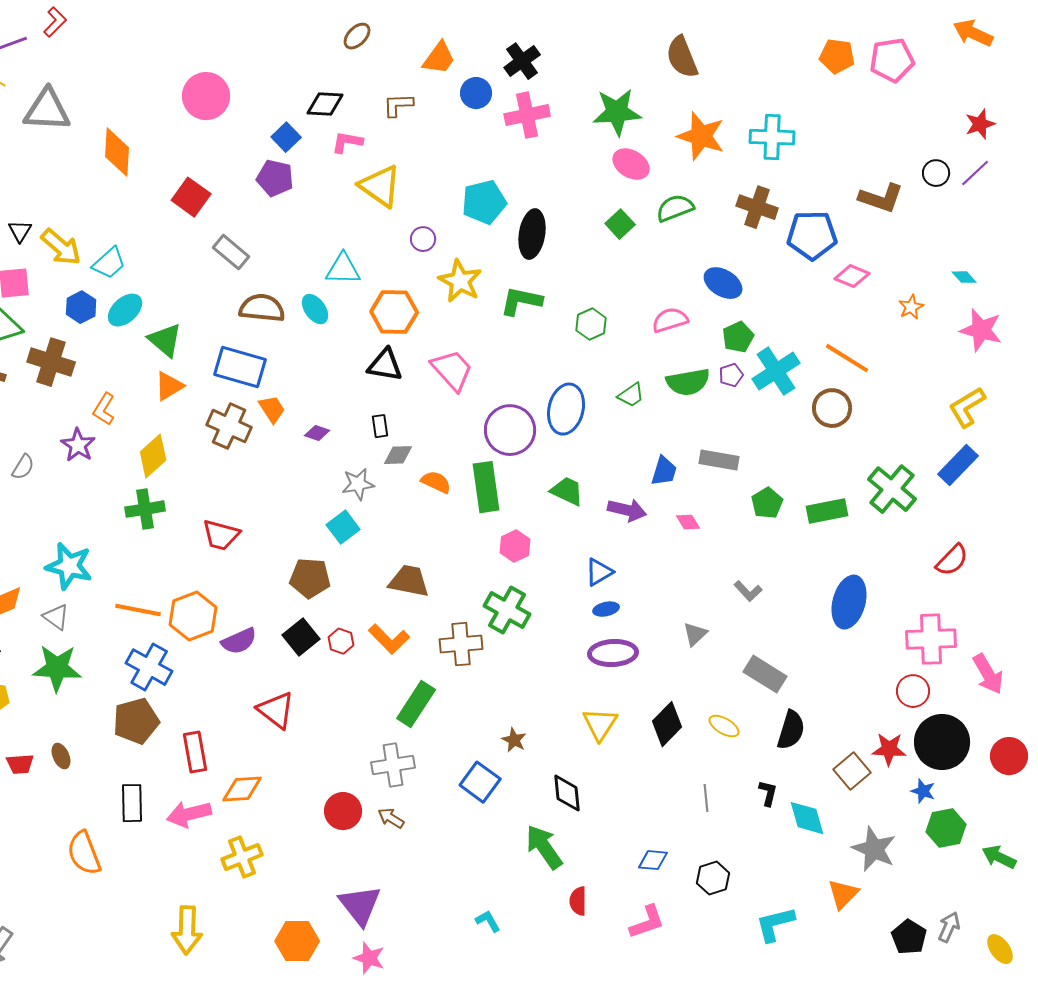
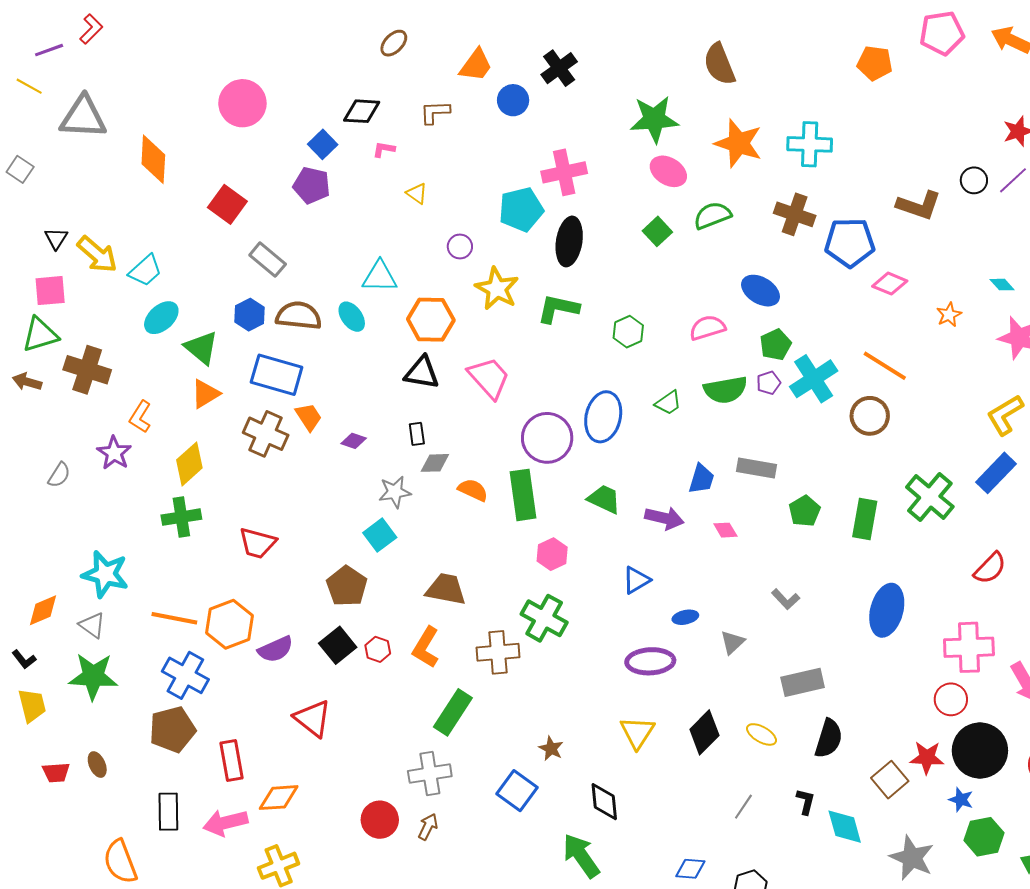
pink pentagon: (892, 60) -> (942, 33), moved
pink cross: (527, 115) -> (564, 172), moved
pink L-shape: (347, 142) -> (384, 149), size x0.7
yellow triangle: (380, 186) -> (417, 193), size x0.5
blue hexagon: (81, 307) -> (250, 315), moved
green rectangle: (827, 511) -> (865, 519), turned -69
brown pentagon: (310, 578) -> (347, 586), turned 30
blue ellipse: (606, 609) -> (685, 617), moved
orange L-shape: (389, 639) -> (426, 647), turned 75
gray rectangle: (765, 674) -> (803, 682), turned -45
gray line: (706, 798) -> (743, 807), turned 40
brown arrow: (391, 818) -> (428, 827), turned 84

